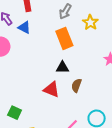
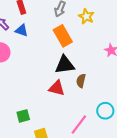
black triangle: (62, 67) -> (65, 65), size x1.5
green square: (15, 113) -> (23, 116), turned -32

